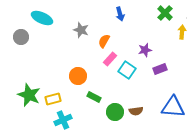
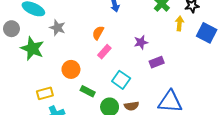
gray star: (81, 30) -> (57, 28), moved
cyan square: (127, 70) -> (121, 80), moved
green star: (29, 95) -> (32, 49), moved

